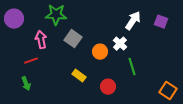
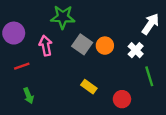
purple circle: (14, 19) -> (14, 33), moved
orange circle: (100, 52) -> (105, 46), moved
red line: (31, 61) -> (22, 66), moved

